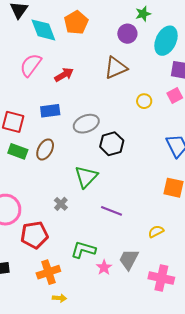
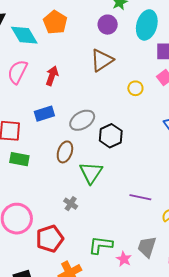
red arrow: (64, 75) -> (52, 76), turned -30
brown ellipse: (45, 149) -> (65, 152), moved
purple line: (111, 211) -> (140, 197), moved

